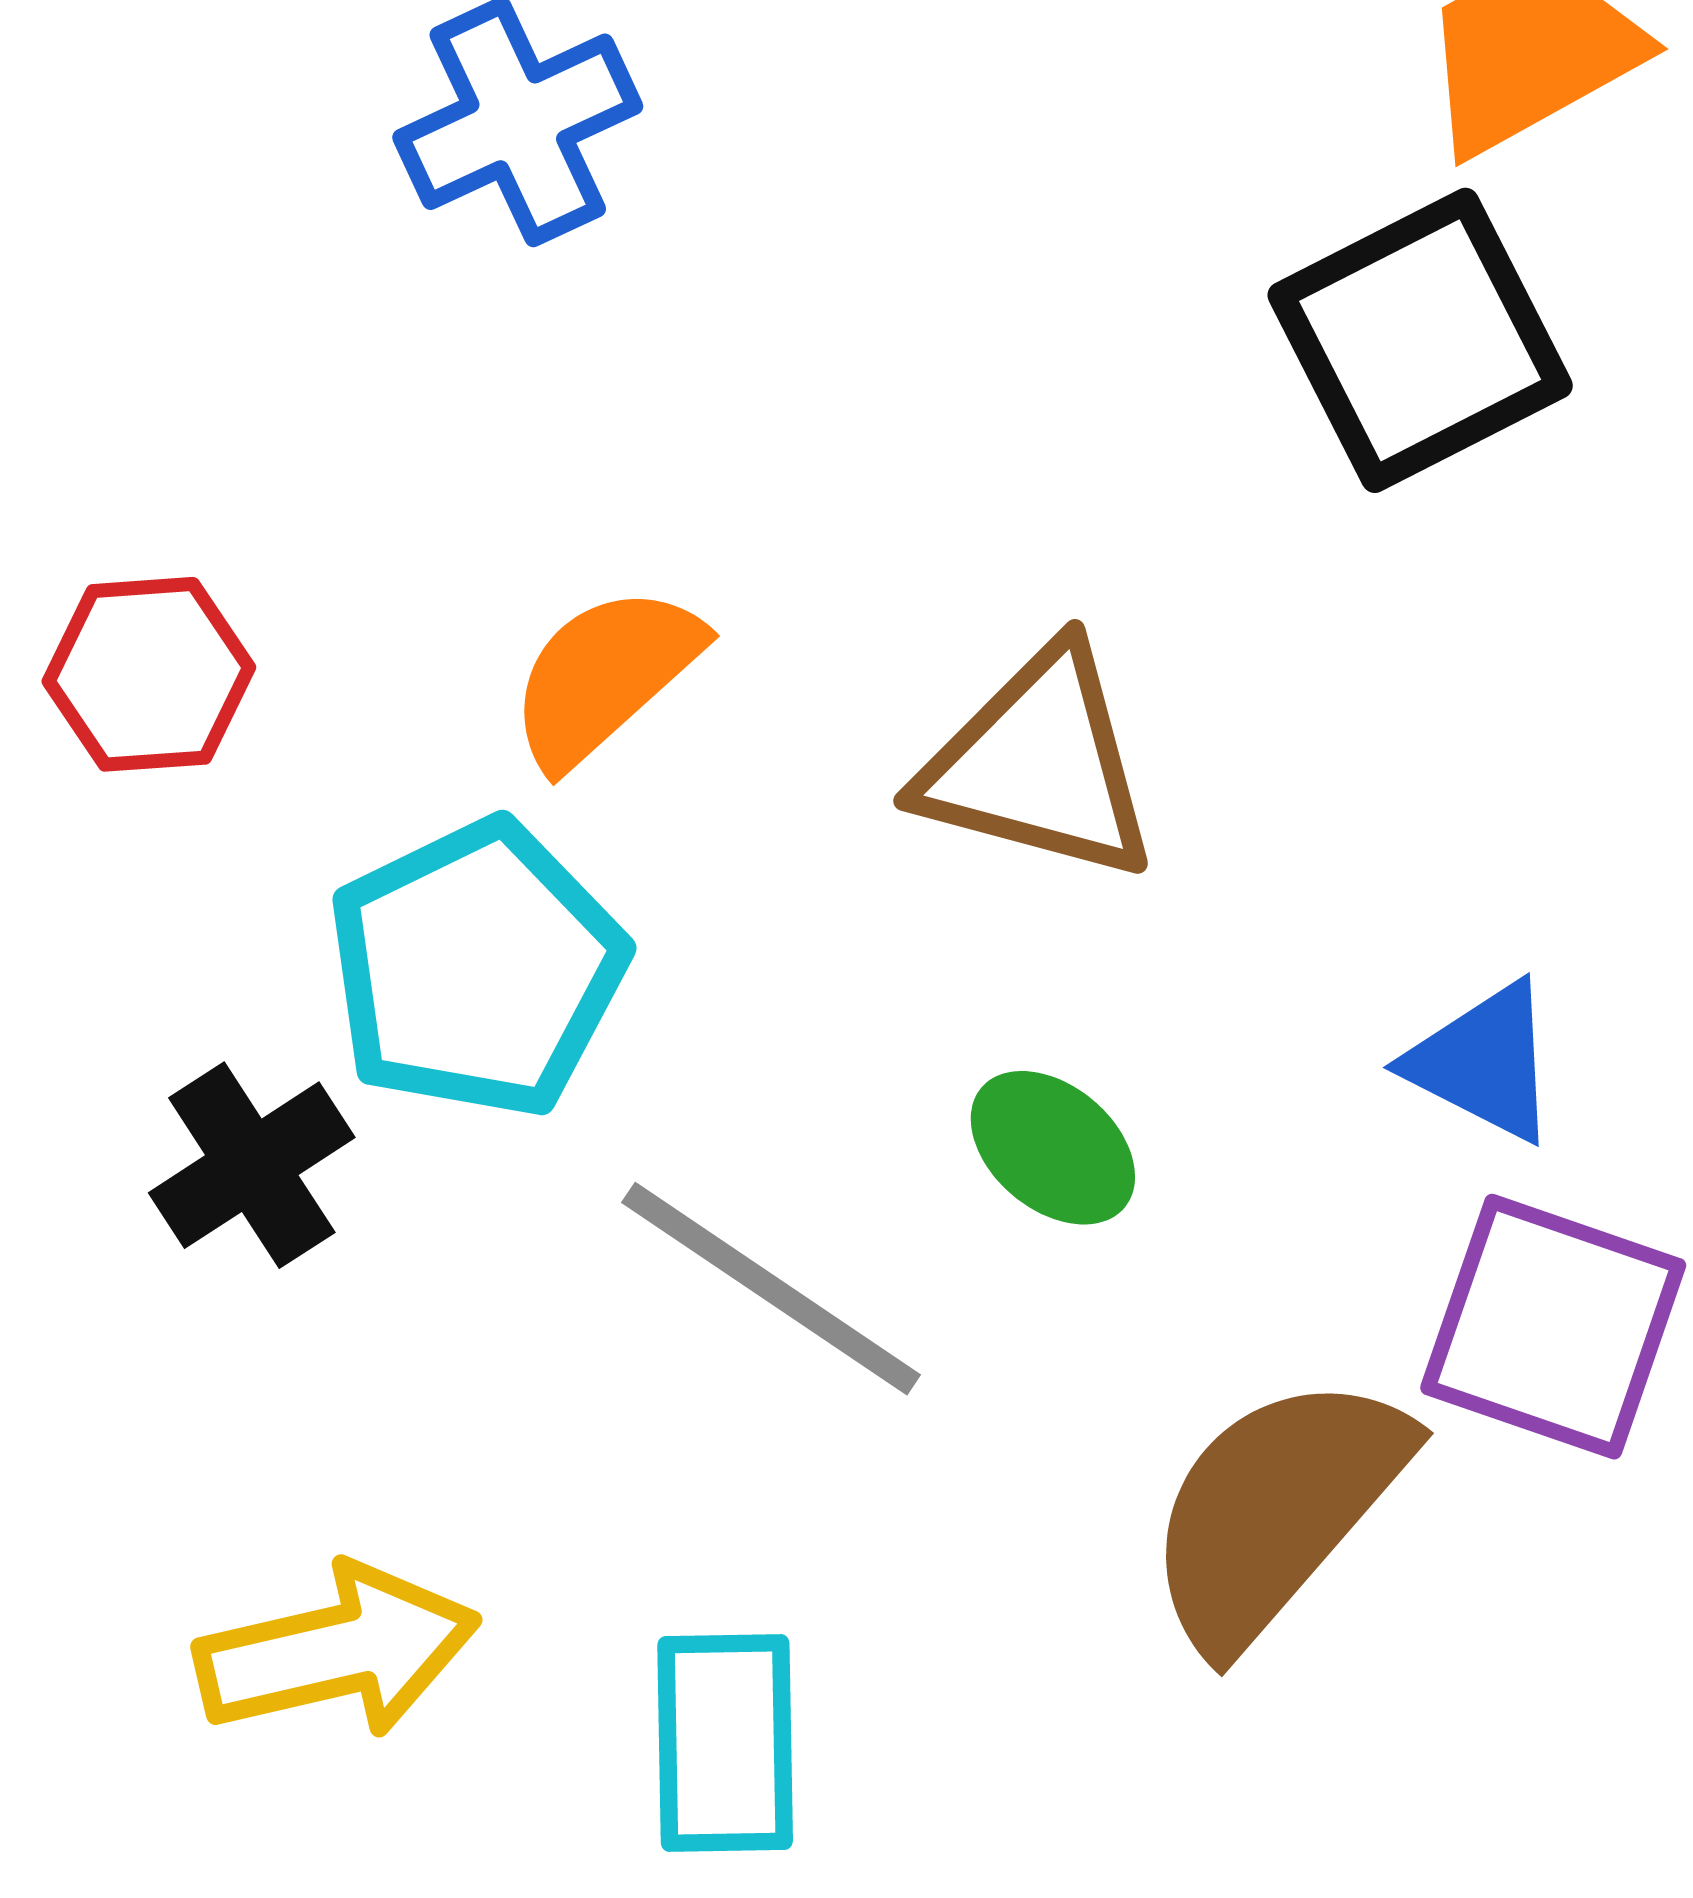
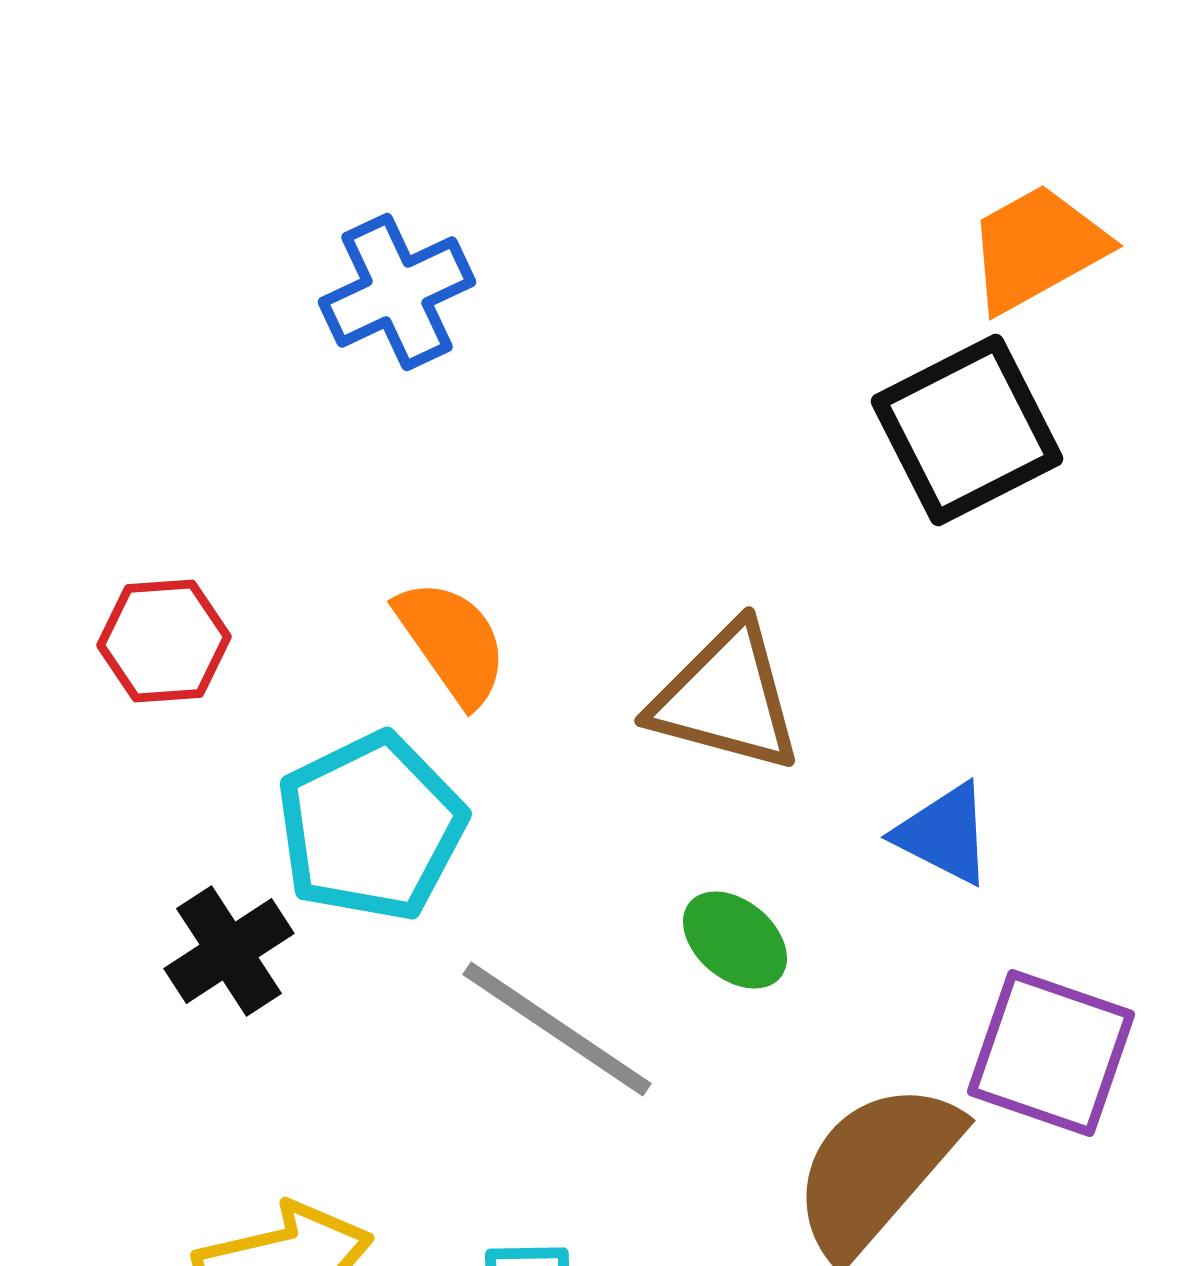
orange semicircle: (605, 676) -> (452, 642), turned 97
blue triangle: (1484, 1062) -> (944, 834), moved

